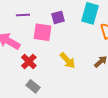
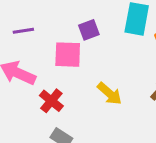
purple line: (23, 15) -> (23, 31), moved

